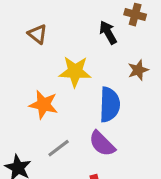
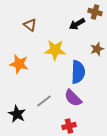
black arrow: (108, 33) -> (77, 24), turned -91
orange star: (43, 105) -> (19, 64), moved

